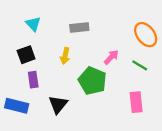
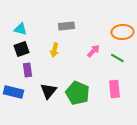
cyan triangle: (33, 24) -> (20, 29), moved, turned -32
orange ellipse: (146, 35) -> (122, 32), turned -55
green pentagon: (92, 81) -> (77, 93), moved

